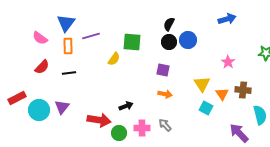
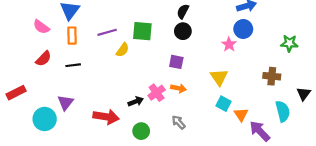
purple line: (91, 36) -> (107, 32), moved
blue circle: (188, 40) -> (243, 29), moved
pink star: (228, 62) -> (229, 44), moved
brown cross: (243, 90) -> (272, 76), moved
orange triangle: (222, 94) -> (241, 115), moved
cyan circle: (39, 110) -> (45, 119), moved
pink cross: (142, 128) -> (157, 93), moved, turned -35
green circle: (119, 133) -> (141, 131), moved

